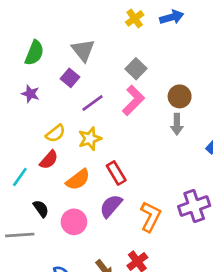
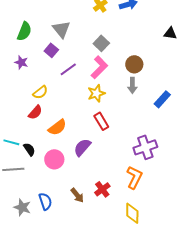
yellow star: (90, 139) -> (96, 93), moved
red rectangle: (116, 173) -> (101, 121), moved
cyan line: (20, 177) -> (11, 142), moved, turned 70
orange L-shape: (151, 217) -> (134, 177), moved

